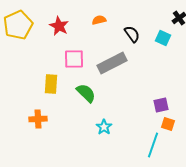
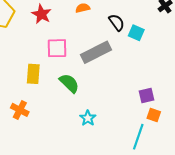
cyan square: (163, 38) -> (136, 33), moved
orange cross: (38, 119) -> (20, 110), turned 30

